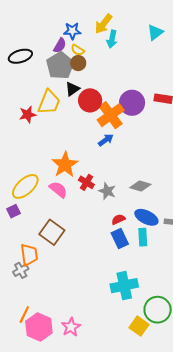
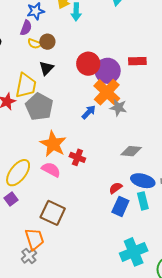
yellow semicircle: (78, 50) -> (35, 44), moved
gray pentagon: (60, 65) -> (39, 107), moved
red circle: (90, 100) -> (88, 64), moved
orange cross: (111, 115) -> (107, 92), moved
gray star: (107, 191) -> (118, 108), moved
blue rectangle: (120, 238) -> (120, 206), turned 60

